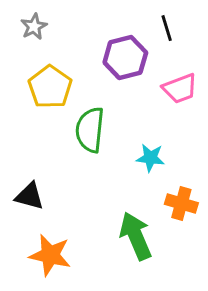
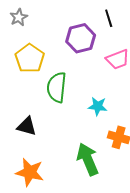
black triangle: (29, 196) -> (27, 126), moved

